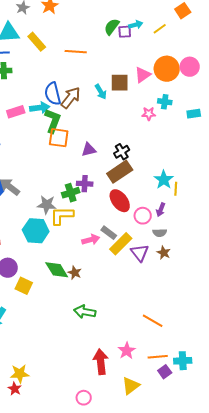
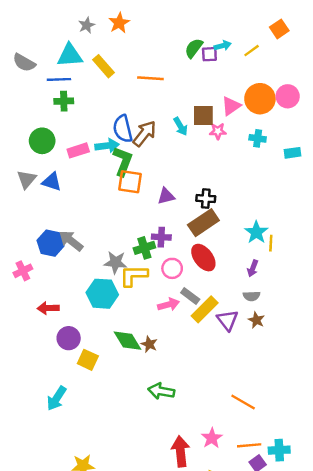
pink star: (149, 114) -> (218, 131), moved
black cross: (122, 152) -> (206, 199), turned 35
pink circle: (143, 216) -> (172, 268), moved

